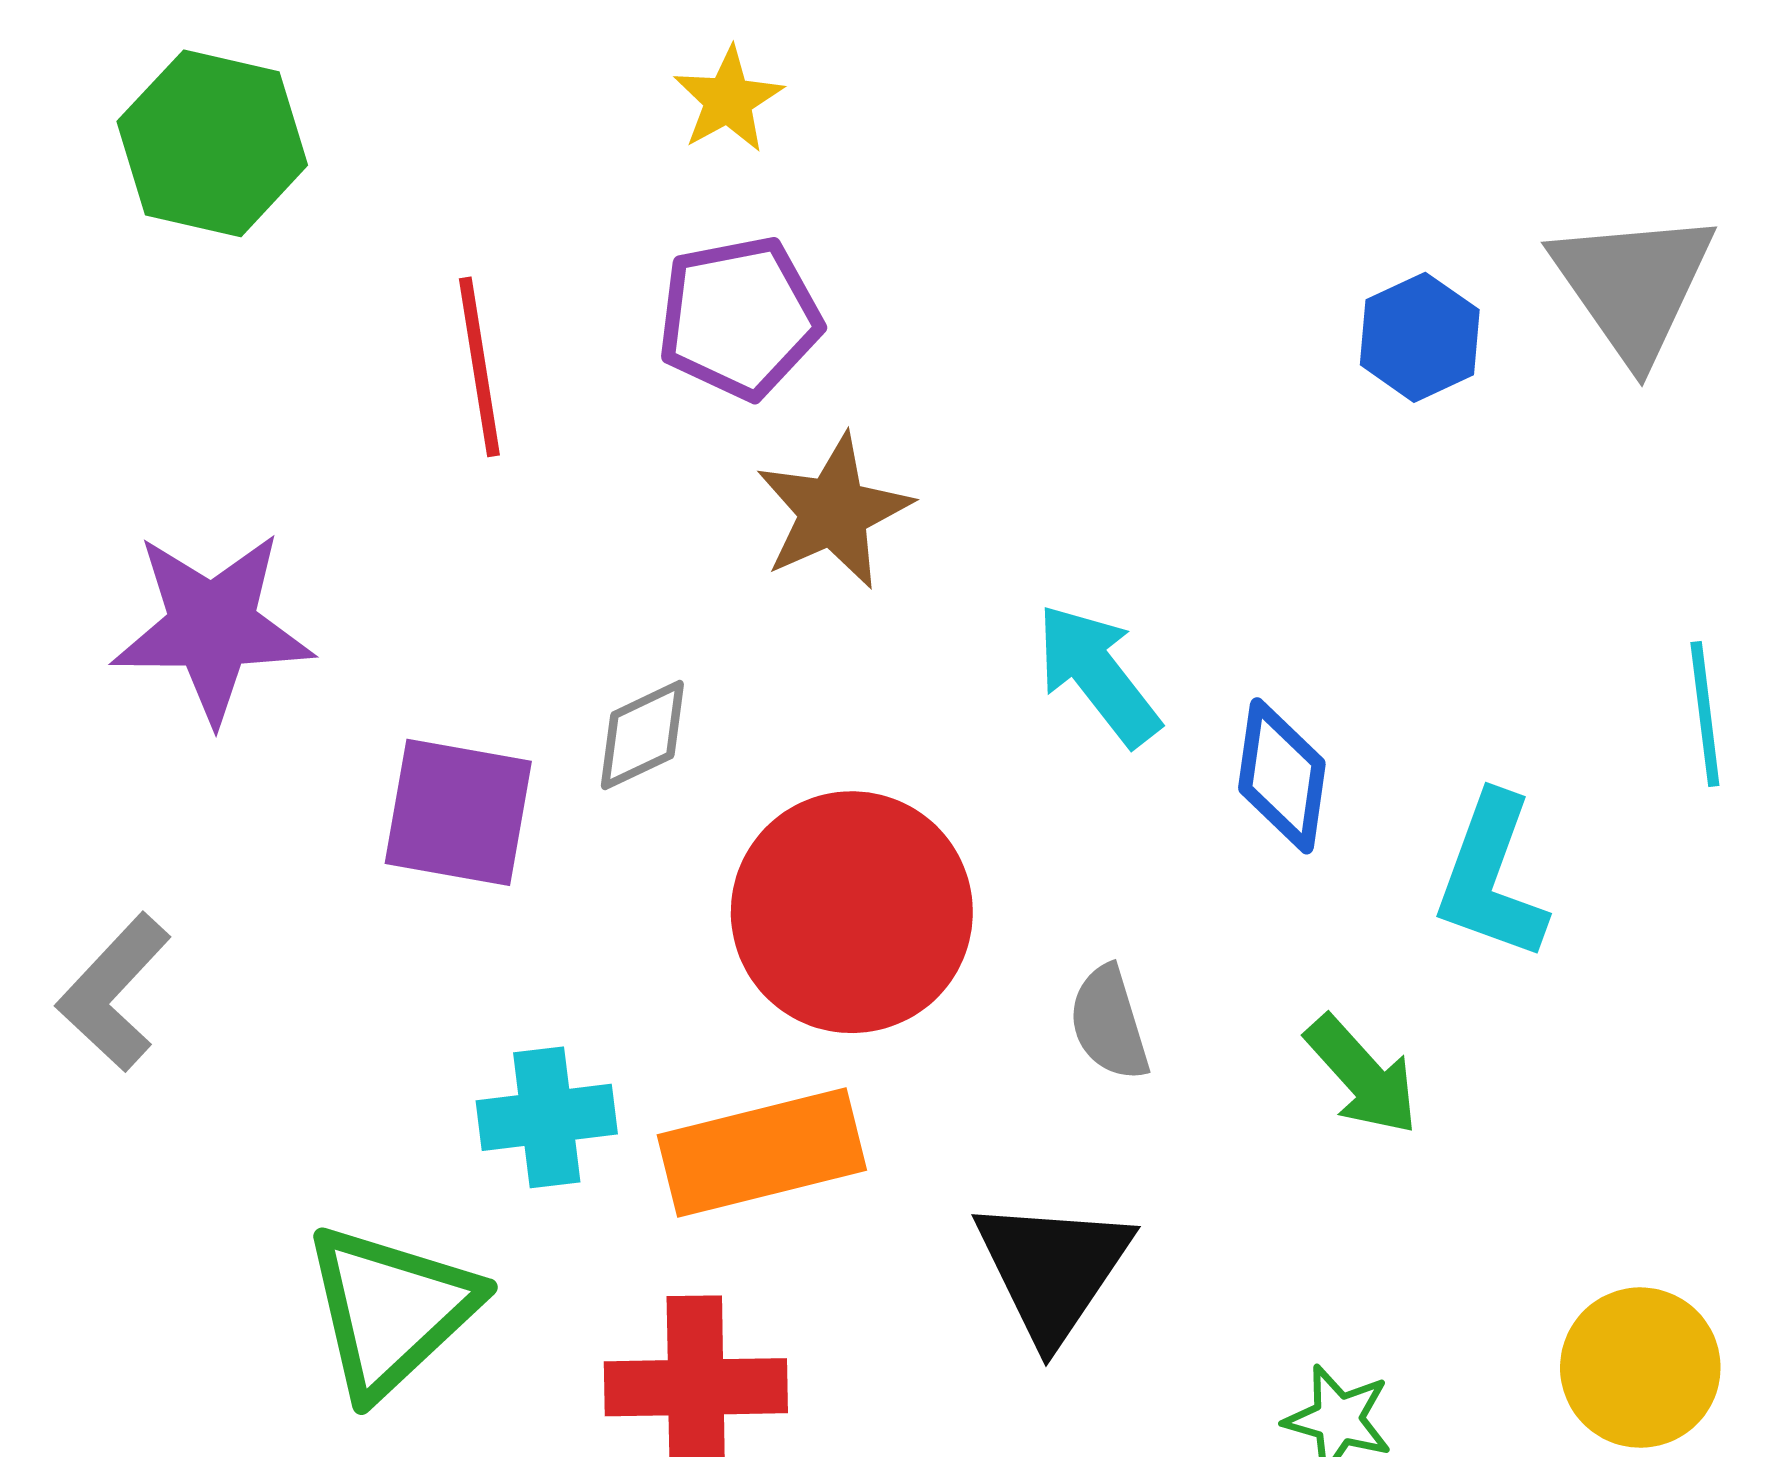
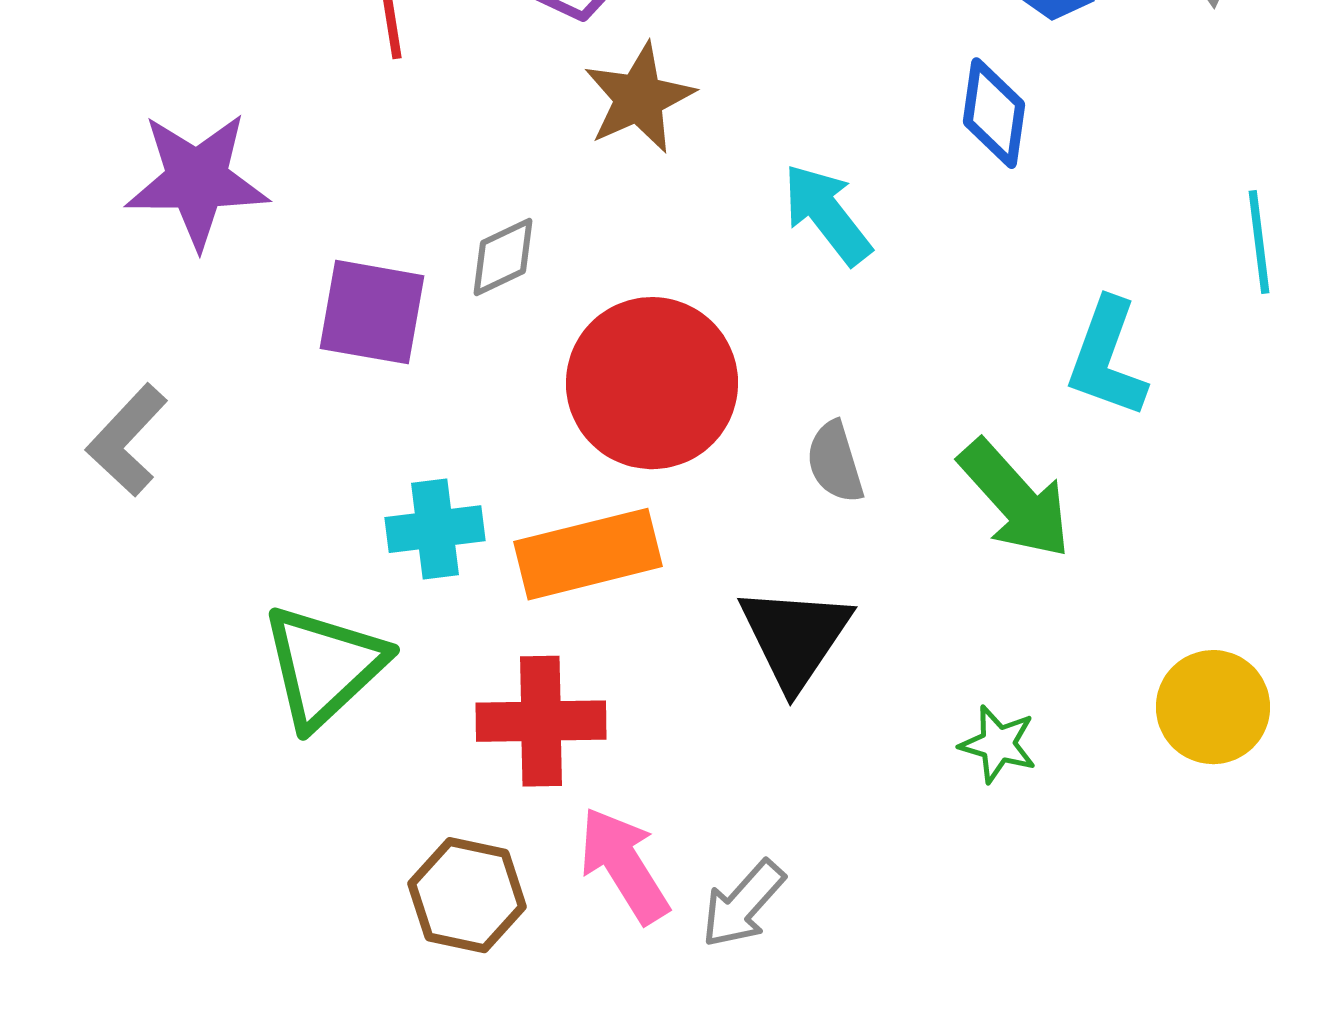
blue diamond: (1282, 776) -> (994, 113), moved
green arrow: (1362, 1075) -> (1015, 499), size x1.4

